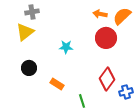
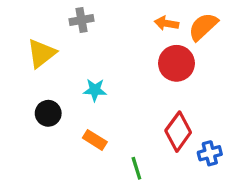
gray cross: (32, 12) -> (82, 20), moved
cyan star: (66, 47) -> (95, 90), moved

